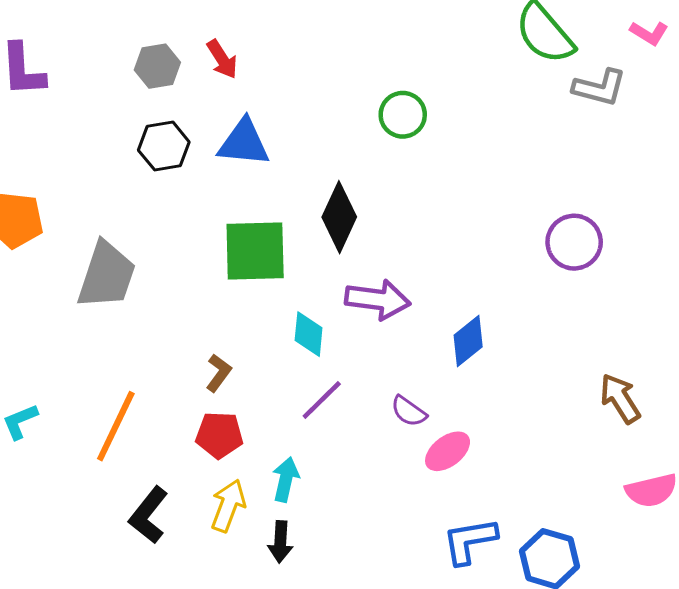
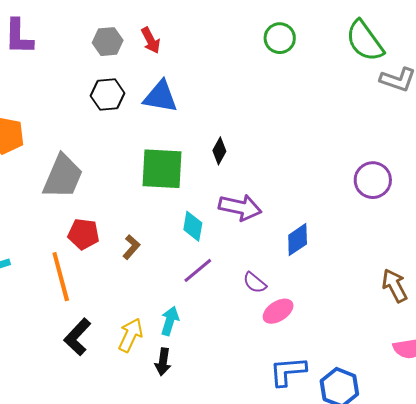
green circle: (403, 115) -> (280, 38), moved
black diamond: (339, 217) -> (219, 151), size x0.6
orange line: (116, 426) -> (61, 277), turned -45
red pentagon: (219, 435) -> (84, 234), moved

